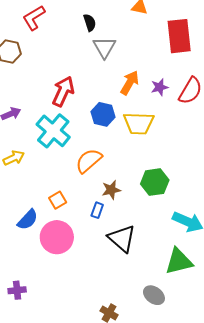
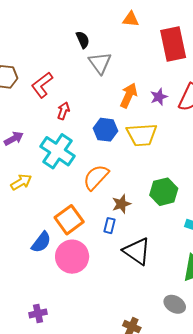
red L-shape: (34, 18) -> (42, 85), moved
red arrow: (63, 91) -> (63, 111), size x0.6
orange square: (58, 200) -> (69, 220), size x1.6

